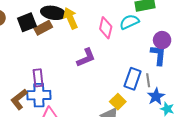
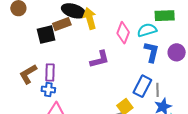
black square: (27, 22) -> (46, 35), moved
blue L-shape: (158, 55) -> (152, 52), moved
blue cross: (39, 95) -> (48, 90), size x0.6
brown L-shape: (19, 99) -> (28, 74), moved

